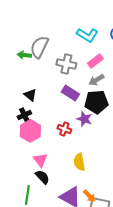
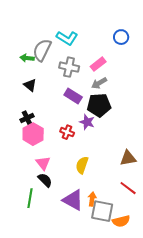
cyan L-shape: (87, 35) -> (67, 38), moved
black triangle: (30, 95) -> (30, 85), moved
yellow semicircle: (79, 162) -> (82, 165), turned 30
orange arrow: (89, 196) -> (92, 199), turned -128

